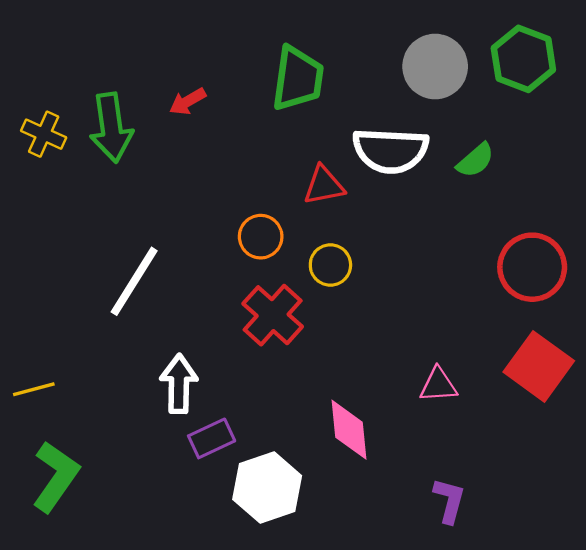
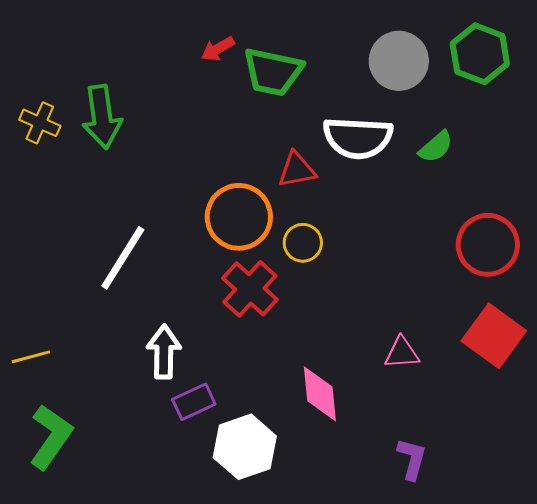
green trapezoid: (298, 79) -> (273, 72), turned 94
red arrow: (188, 101) -> (218, 49), moved
orange circle: (261, 237) -> (239, 217), size x1.6

